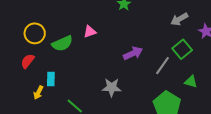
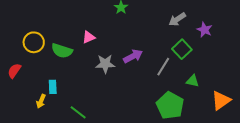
green semicircle: (62, 43) -> (62, 51), turned 45
red semicircle: (28, 61) -> (14, 71), moved
gray star: (112, 87) -> (105, 64), moved

